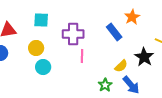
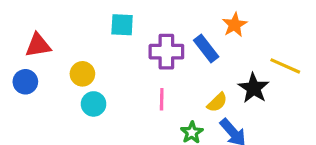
cyan square: (41, 20) -> (122, 25), moved
purple cross: (73, 34) -> (166, 52), moved
pink line: (82, 56) -> (162, 99), moved

